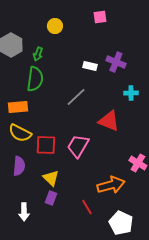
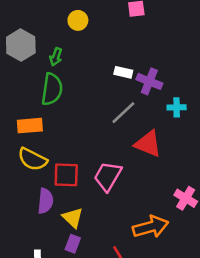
purple cross: (116, 62) -> (149, 81), moved
gray line: (76, 97) -> (123, 113), moved
purple semicircle: (19, 166) -> (45, 201), moved

